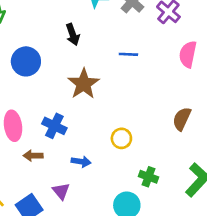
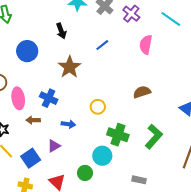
blue line: (128, 54) -> (102, 45), turned -40
brown semicircle: (182, 119) -> (142, 92), turned 48
green cross: (148, 177) -> (118, 135), size x1.5
purple triangle: (61, 191) -> (54, 146), turned 40

